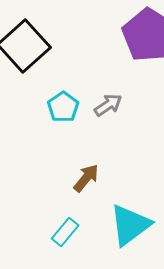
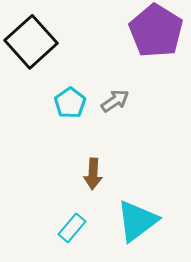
brown arrow: (86, 178) -> (93, 174), turned 144

